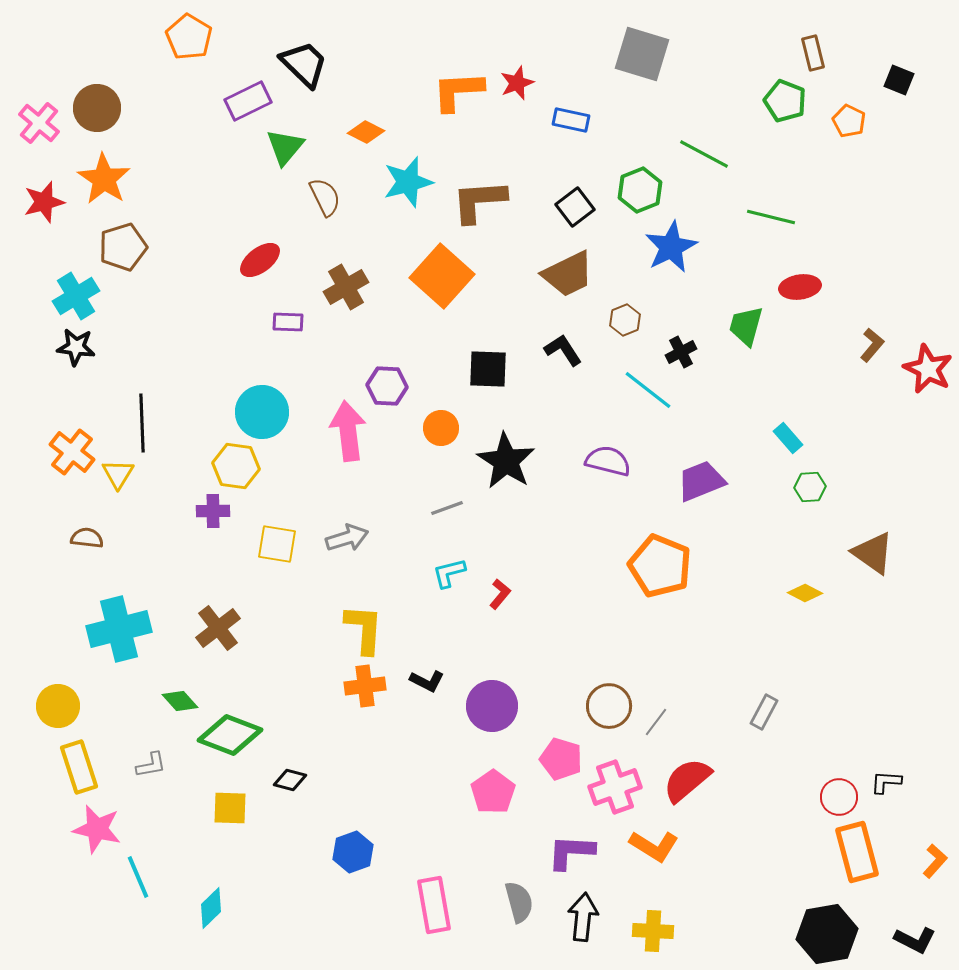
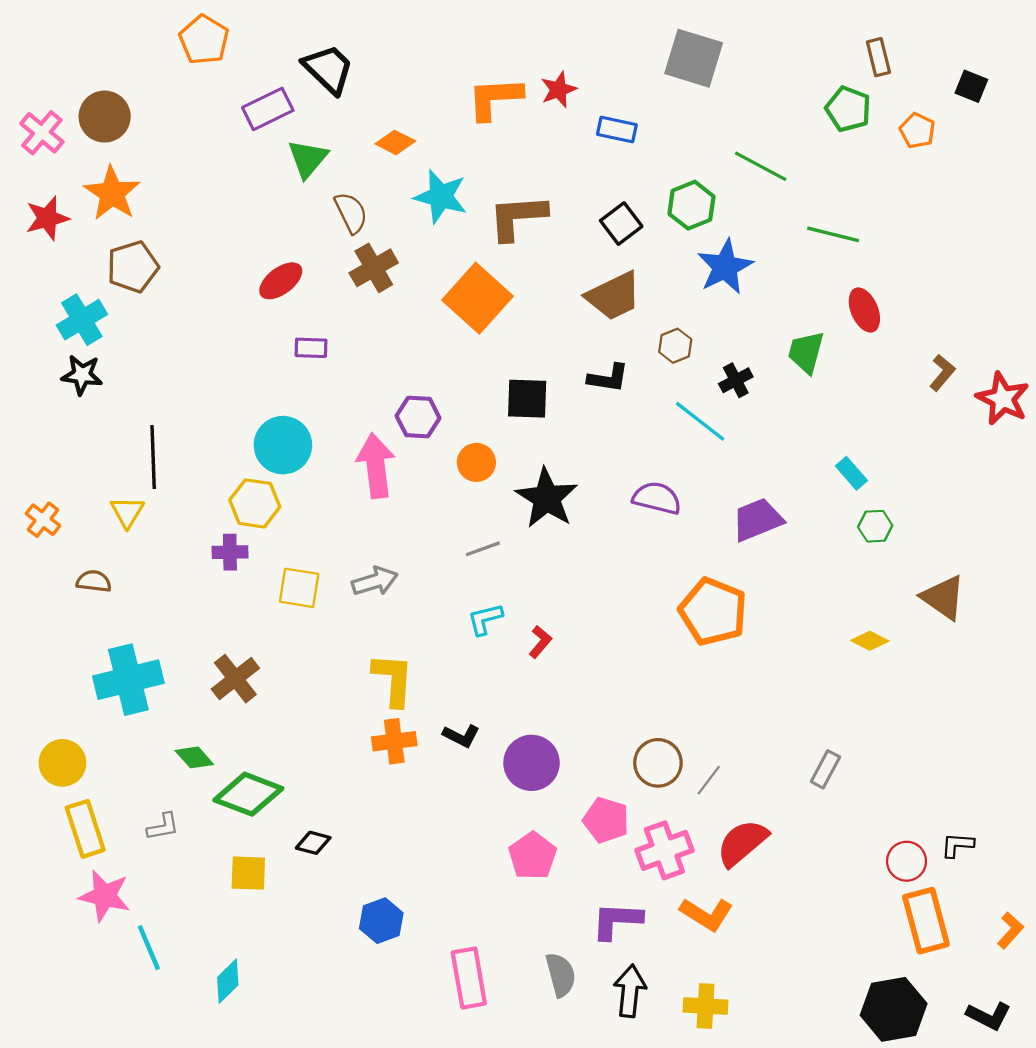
cyan star: (408, 182) -> (441, 197), turned 30
brown cross: (346, 287) -> (374, 268), moved
red ellipse: (800, 287) -> (864, 310), turned 75
black L-shape: (563, 350) -> (608, 378), turned 132
orange cross: (72, 452) -> (43, 520), moved, size x0.7

